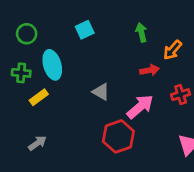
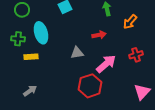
red arrow: (149, 70) -> (99, 35), moved
gray triangle: (101, 92) -> (77, 53), turned -40
yellow rectangle: (39, 97) -> (31, 57), turned 32

